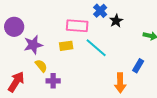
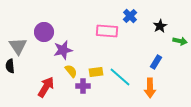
black star: (116, 21) -> (160, 26), moved
yellow rectangle: (66, 46) -> (96, 72), moved
cyan line: (96, 48) -> (120, 77), moved
blue rectangle: (138, 66) -> (156, 62), moved

